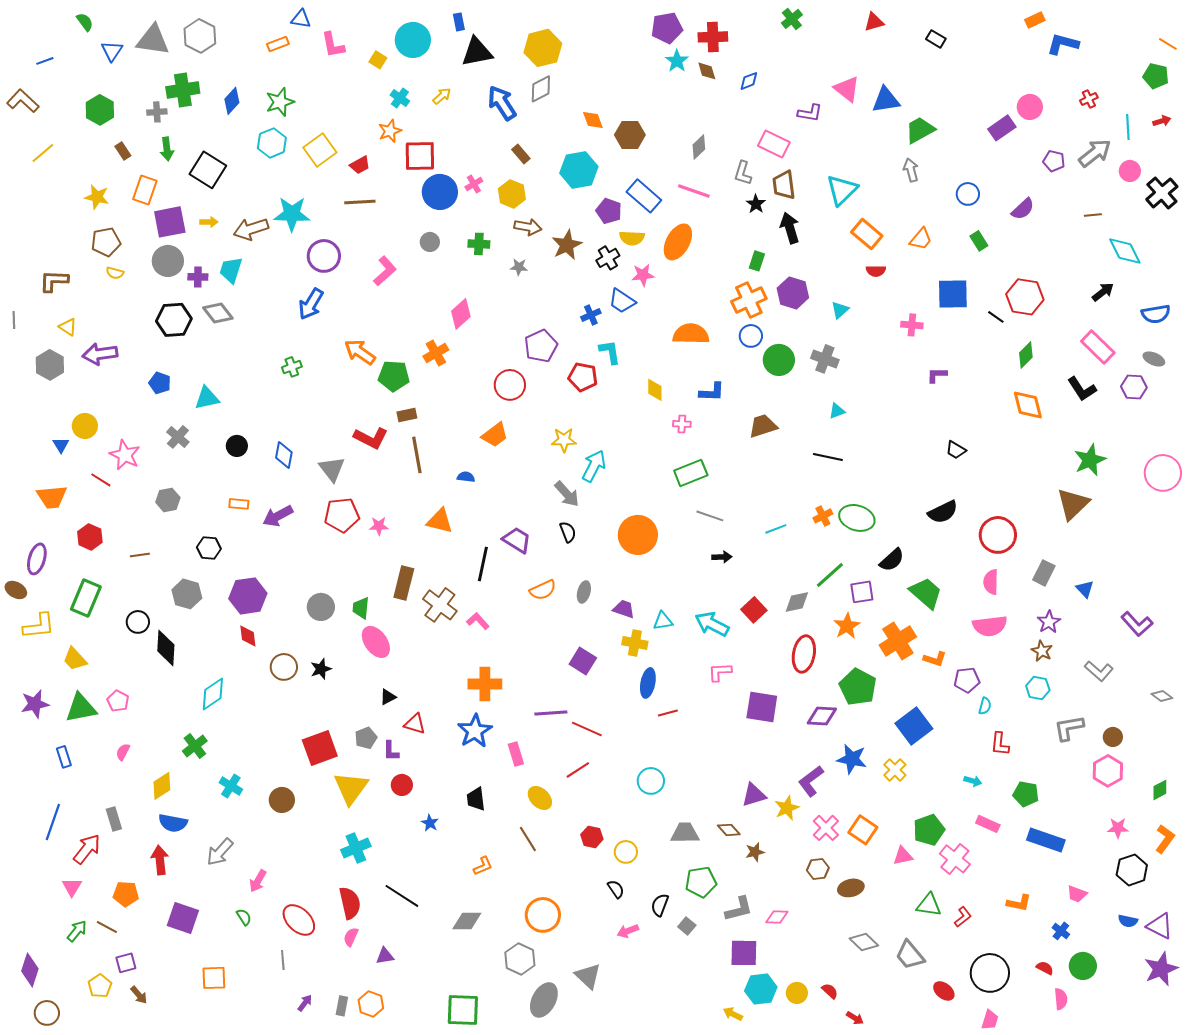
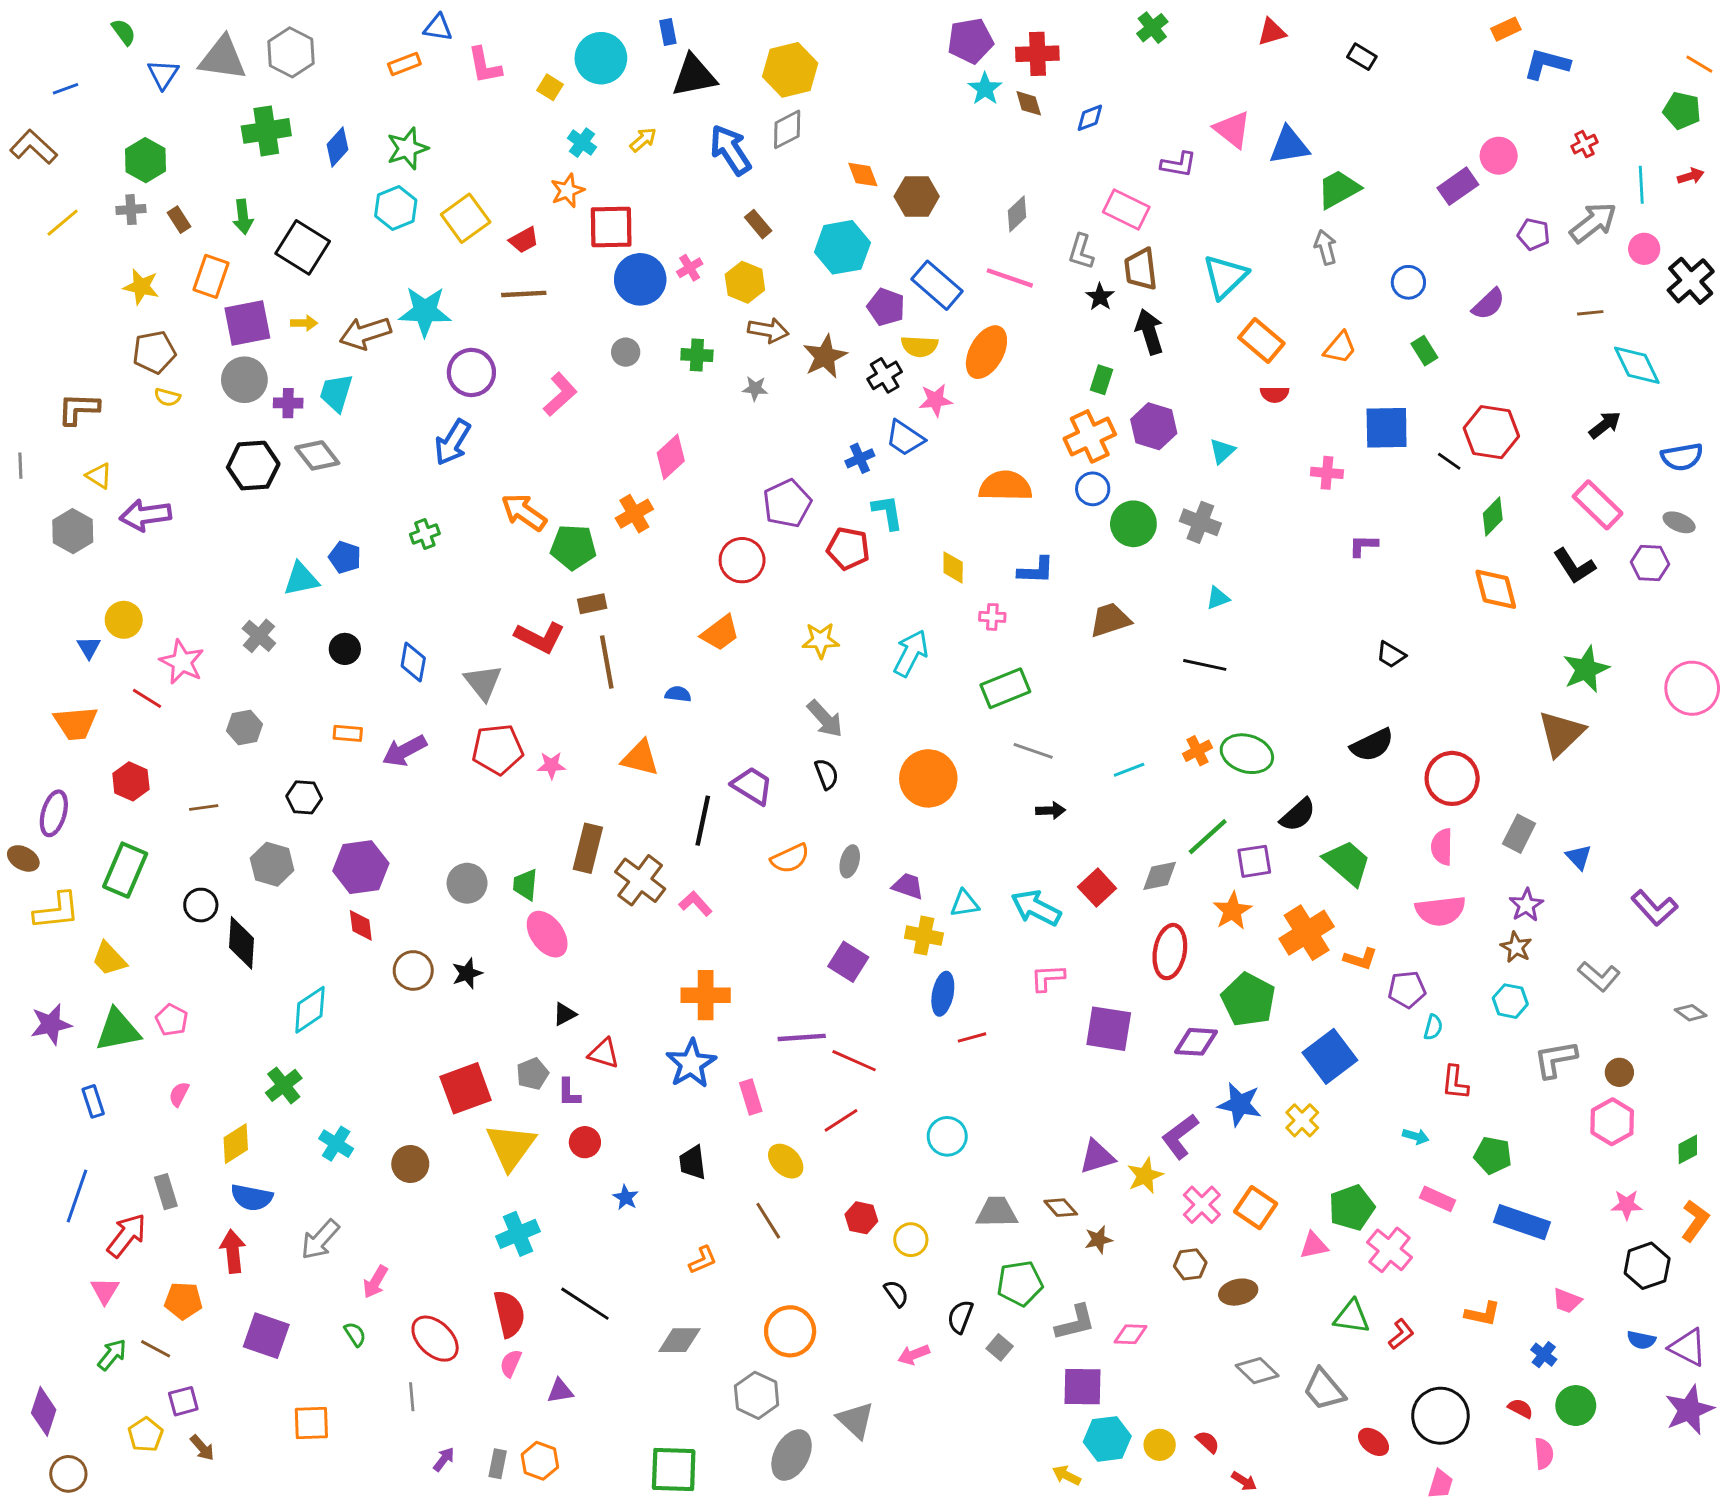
gray cross: (157, 112) -> (131, 210), moved
blue pentagon: (160, 383) -> (345, 557), moved
cyan arrow: (594, 466) -> (911, 653), moved

